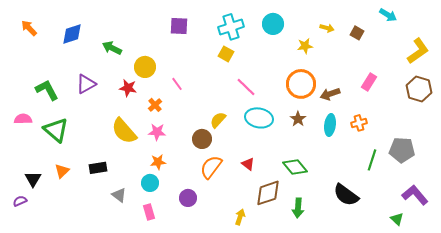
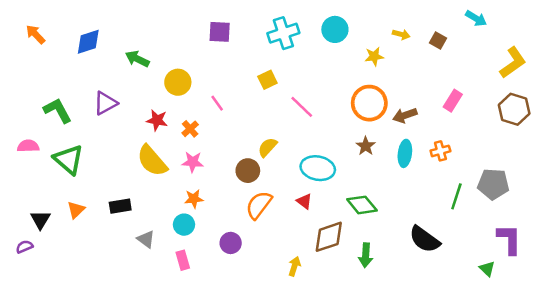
yellow square: (226, 54) -> (267, 80), moved, turned 35
red star: (128, 88) -> (157, 120), moved
cyan ellipse: (259, 118) -> (318, 168), moved
purple L-shape: (415, 195) -> (509, 239), turned 40

